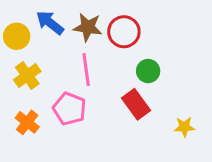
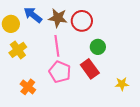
pink pentagon: (70, 109) -> (60, 72), moved
orange cross: (27, 122) -> (28, 87), moved

